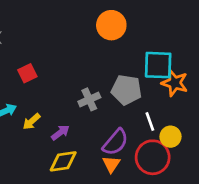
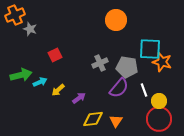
gray cross: (89, 99) -> (100, 63), moved
purple semicircle: (115, 142) -> (119, 88), moved
red circle: (153, 157) -> (159, 119), moved
yellow diamond: (63, 161) -> (93, 119), moved

